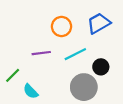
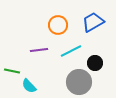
green line: (13, 75) -> (12, 71), turned 56

